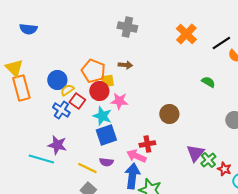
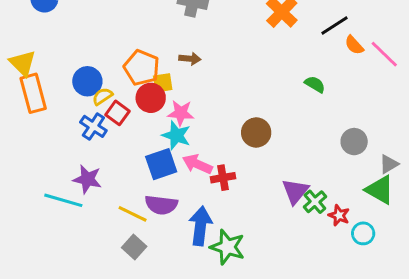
cyan star: (102, 116) -> (176, 136), moved
pink arrow: (136, 156) -> (197, 164), moved
purple semicircle: (106, 162) -> (161, 205), size x1.5

